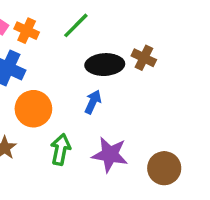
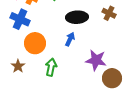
brown cross: (144, 58) -> (109, 13), moved
purple star: (110, 155) -> (96, 60), moved

